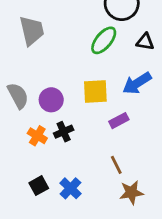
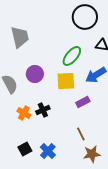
green ellipse: (104, 40) -> (72, 56), moved
purple circle: (51, 100) -> (35, 74), moved

